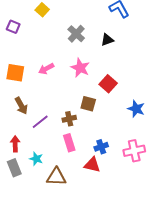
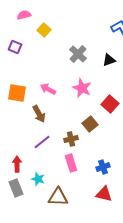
pink arrow: (46, 69) -> (48, 89), turned 56
brown square: (88, 104) -> (90, 124), turned 35
brown arrow: (21, 106) -> (39, 114), moved
red triangle: (92, 165) -> (104, 194), moved

